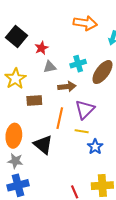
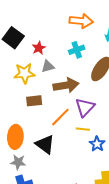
cyan cross: (78, 64) -> (77, 50), moved
yellow star: (15, 79) -> (24, 73), moved, turned 30
brown arrow: (67, 87) -> (66, 85), size x1.4
orange line: (60, 118) -> (60, 117), turned 35

